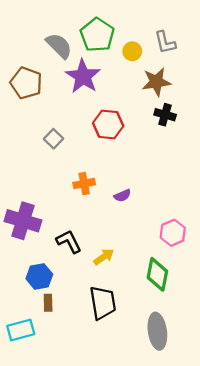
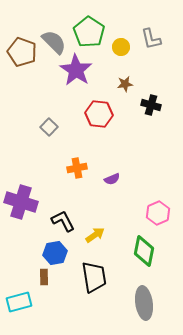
brown star: (156, 82) -> (125, 84), moved, size x0.6
brown pentagon: (26, 83) -> (22, 52), moved
blue hexagon: (39, 276) -> (55, 253), moved

